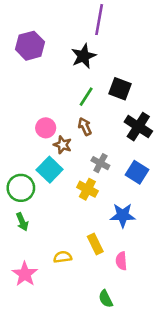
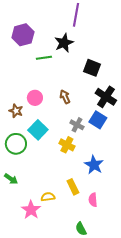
green line: (86, 97) -> (44, 58), moved, turned 49
brown star: (63, 145) -> (16, 111), moved
blue square: (137, 172) -> (98, 120), moved
blue star: (123, 215) -> (94, 165), turned 30
green arrow: (22, 222) -> (11, 179), moved, turned -32
pink star: (25, 274) -> (31, 210), moved

